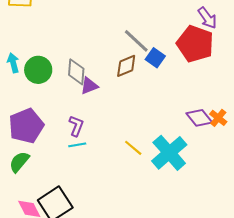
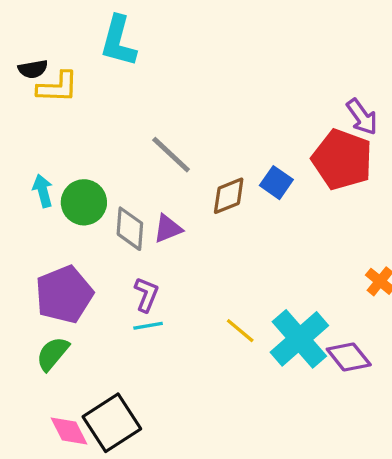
gray line: (136, 41) -> (171, 155), moved
gray diamond: (76, 72) -> (130, 229), moved
purple diamond: (199, 118) -> (349, 357), moved

